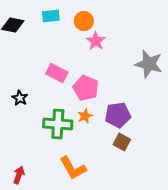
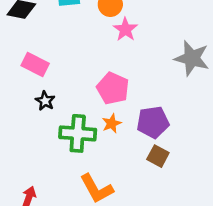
pink rectangle: (57, 73) -> (35, 65), moved
black star: (20, 98) -> (45, 101), moved

